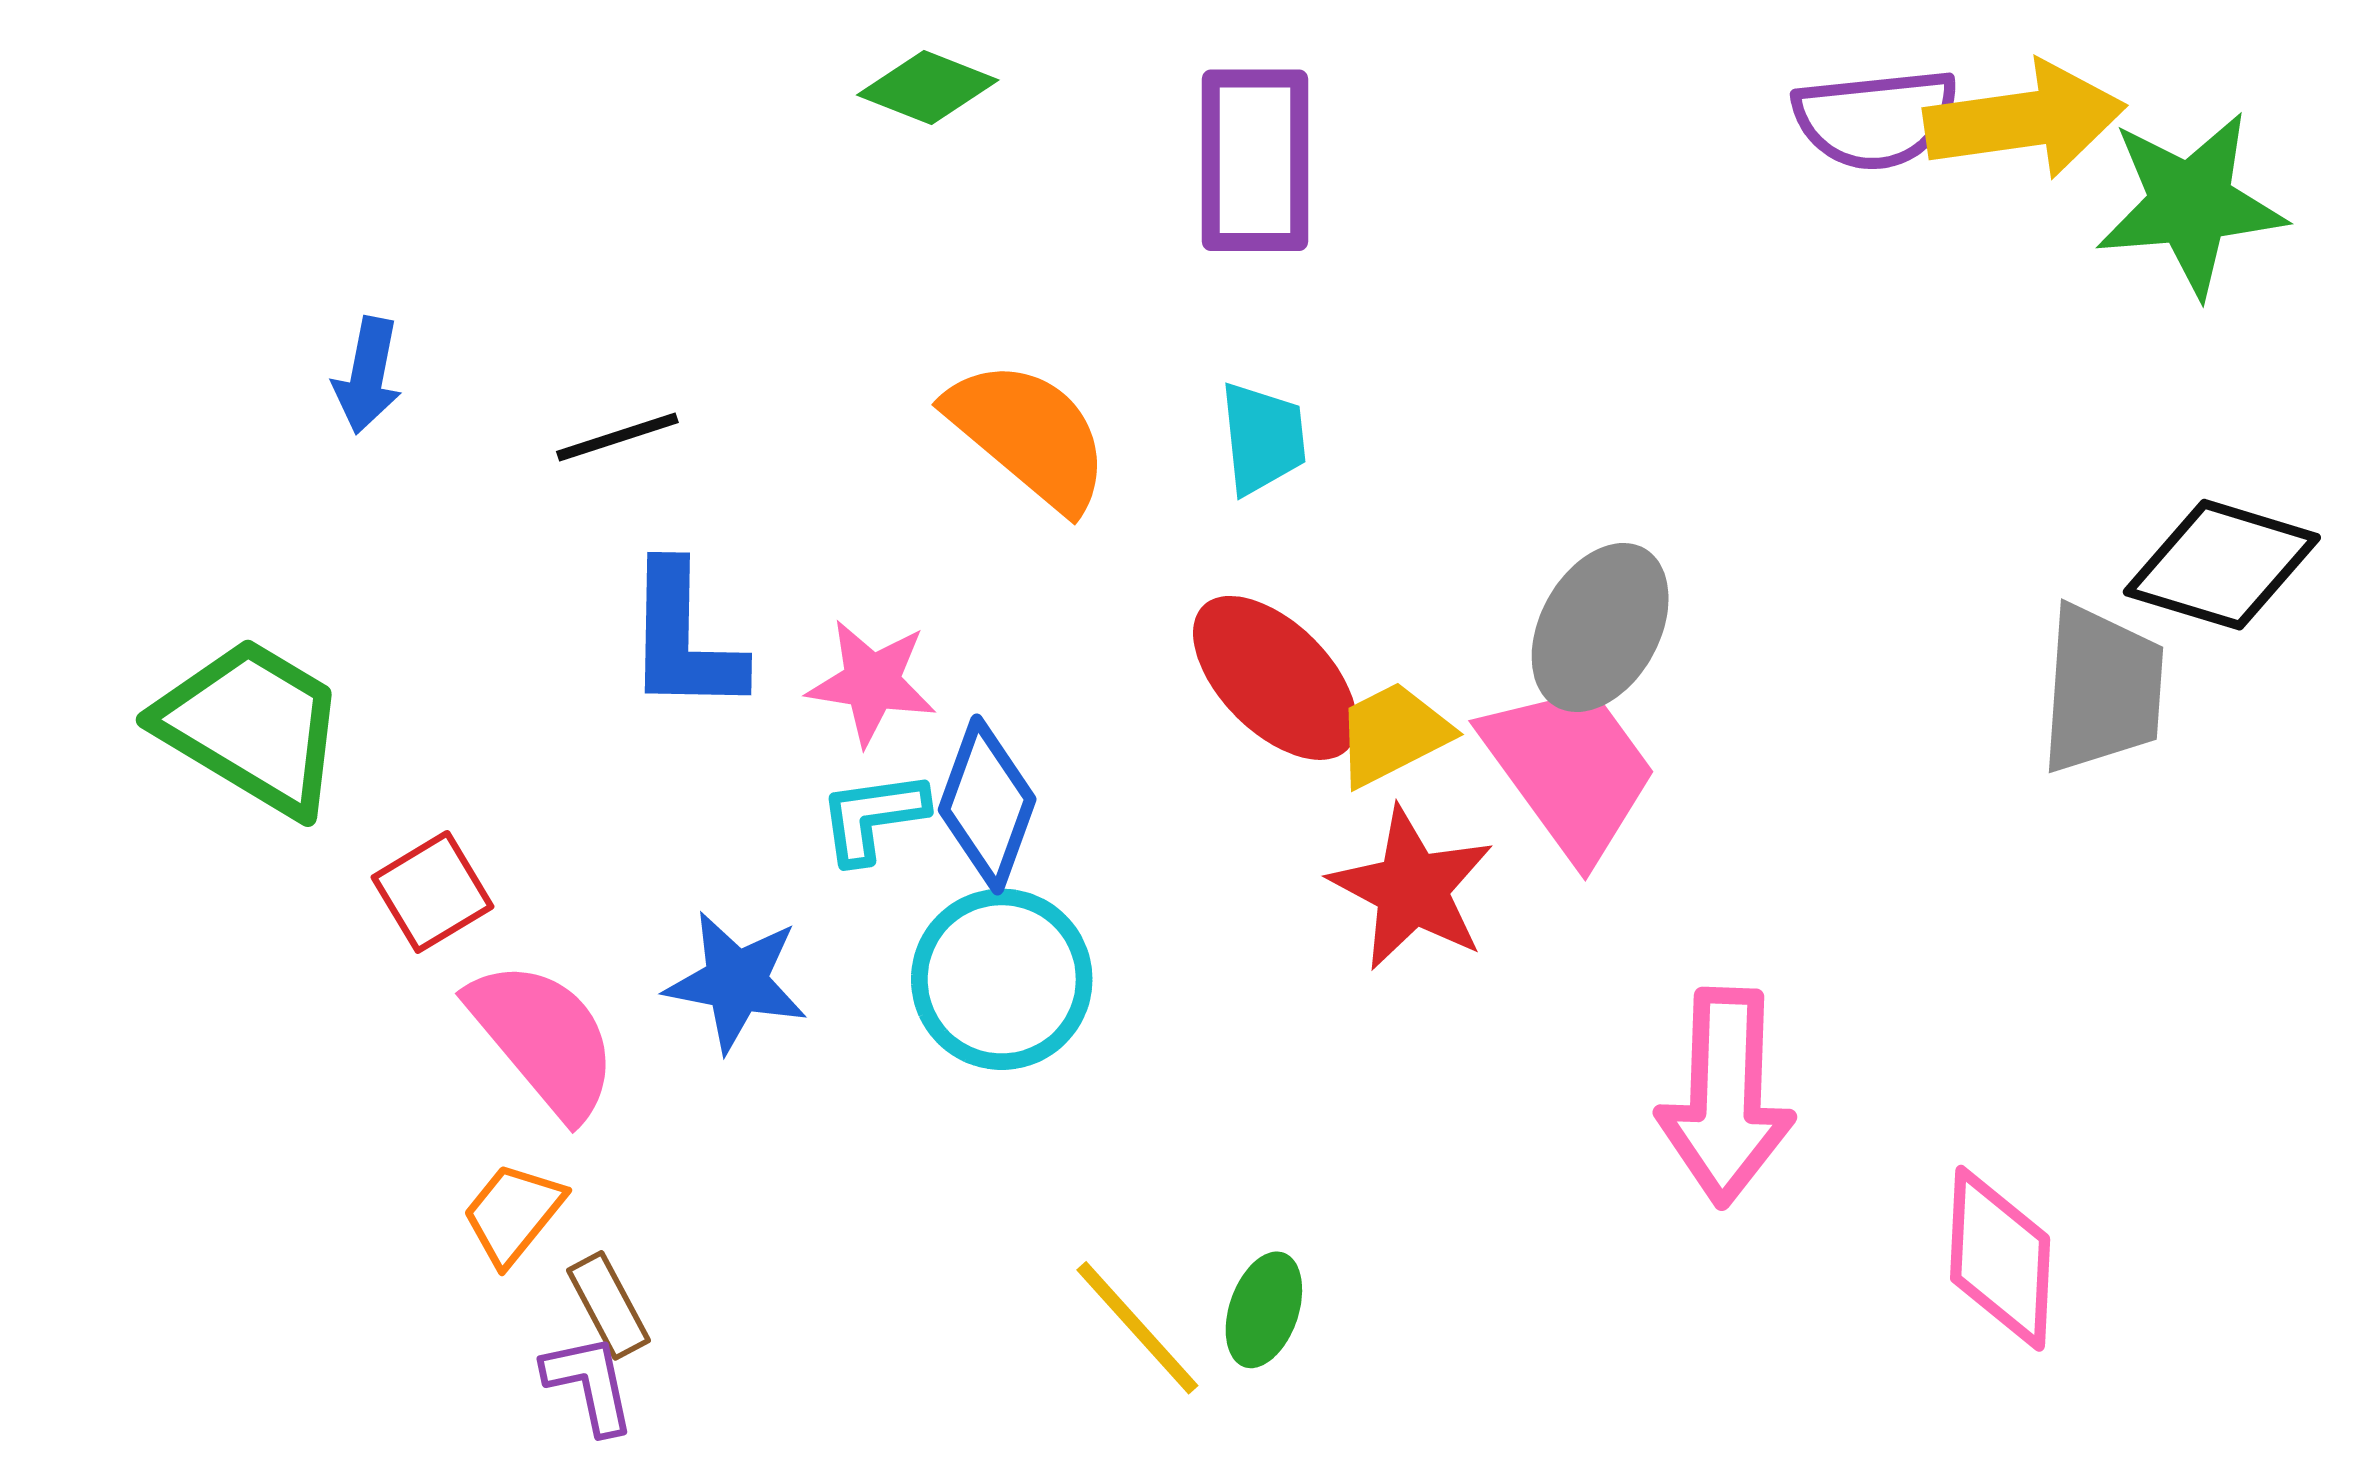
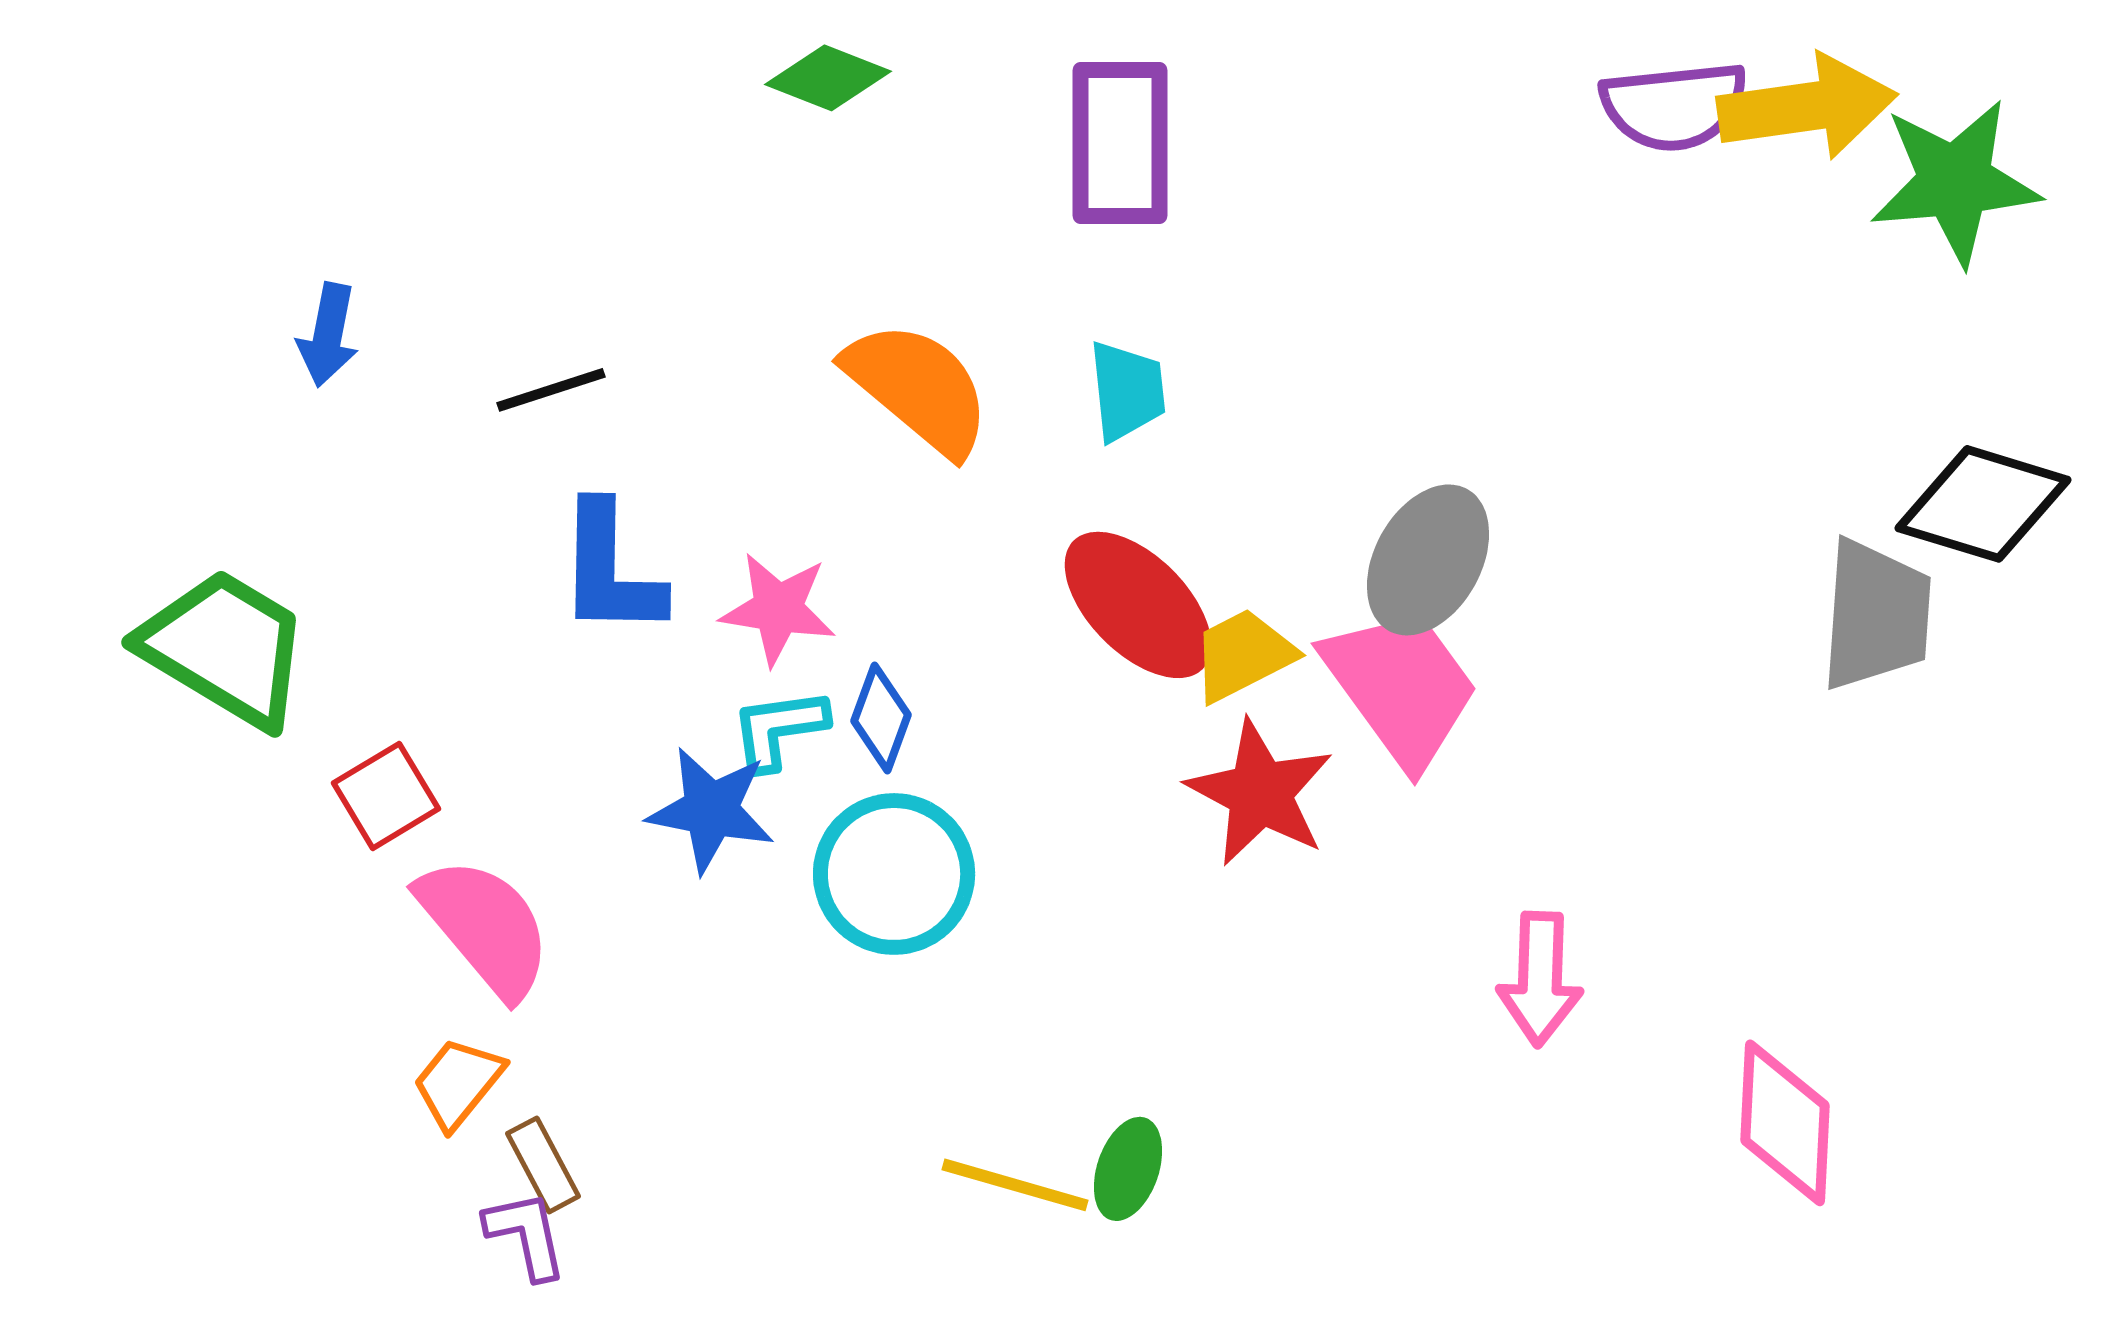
blue diamond: (987, 805) -> (881, 718), size x0.7
blue star: (736, 982) -> (711, 810), moved
pink arrow: (1726, 1097) -> (1540, 979), size x0.7
yellow line: (1137, 1328) -> (1015, 1185), turned -32

